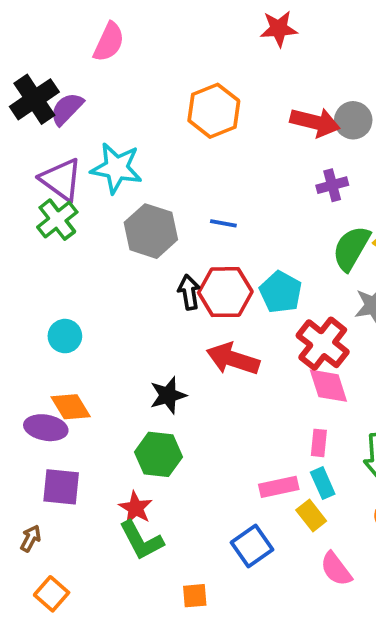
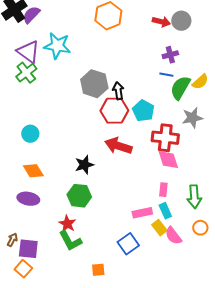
red arrow: (315, 122) -> (161, 22), size x0.7
blue line: (223, 223) -> (166, 75), moved
gray hexagon: (151, 231) -> (94, 84), moved
black arrow: (189, 292) -> (118, 91), moved
red cross: (323, 344) -> (165, 138), turned -32
purple ellipse: (46, 428) -> (28, 199), moved
purple square: (61, 487) -> (28, 249), moved
pink semicircle: (336, 569) -> (173, 236), moved

